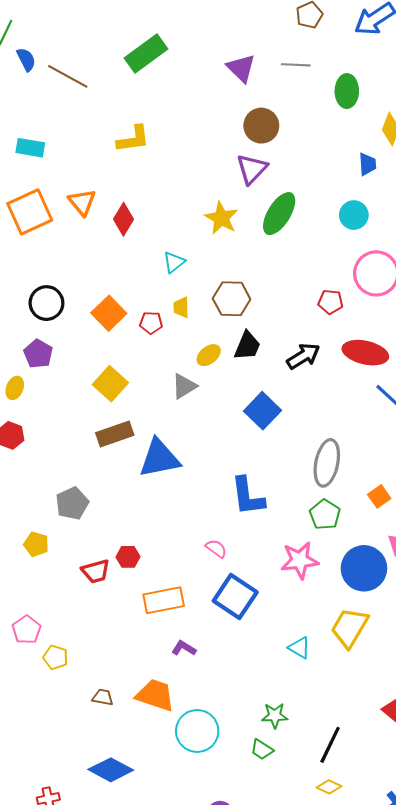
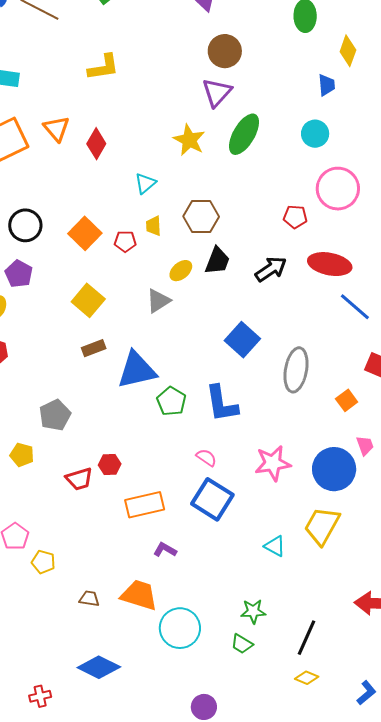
blue square: (263, 411) -> (242, 340), moved
brown rectangle: (115, 434) -> (94, 348), size x0.7
green pentagon: (325, 515) -> (171, 401), moved
pink semicircle: (216, 549) -> (206, 458), moved

